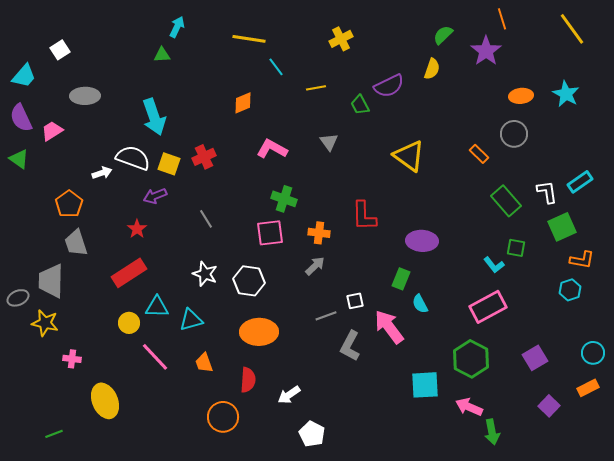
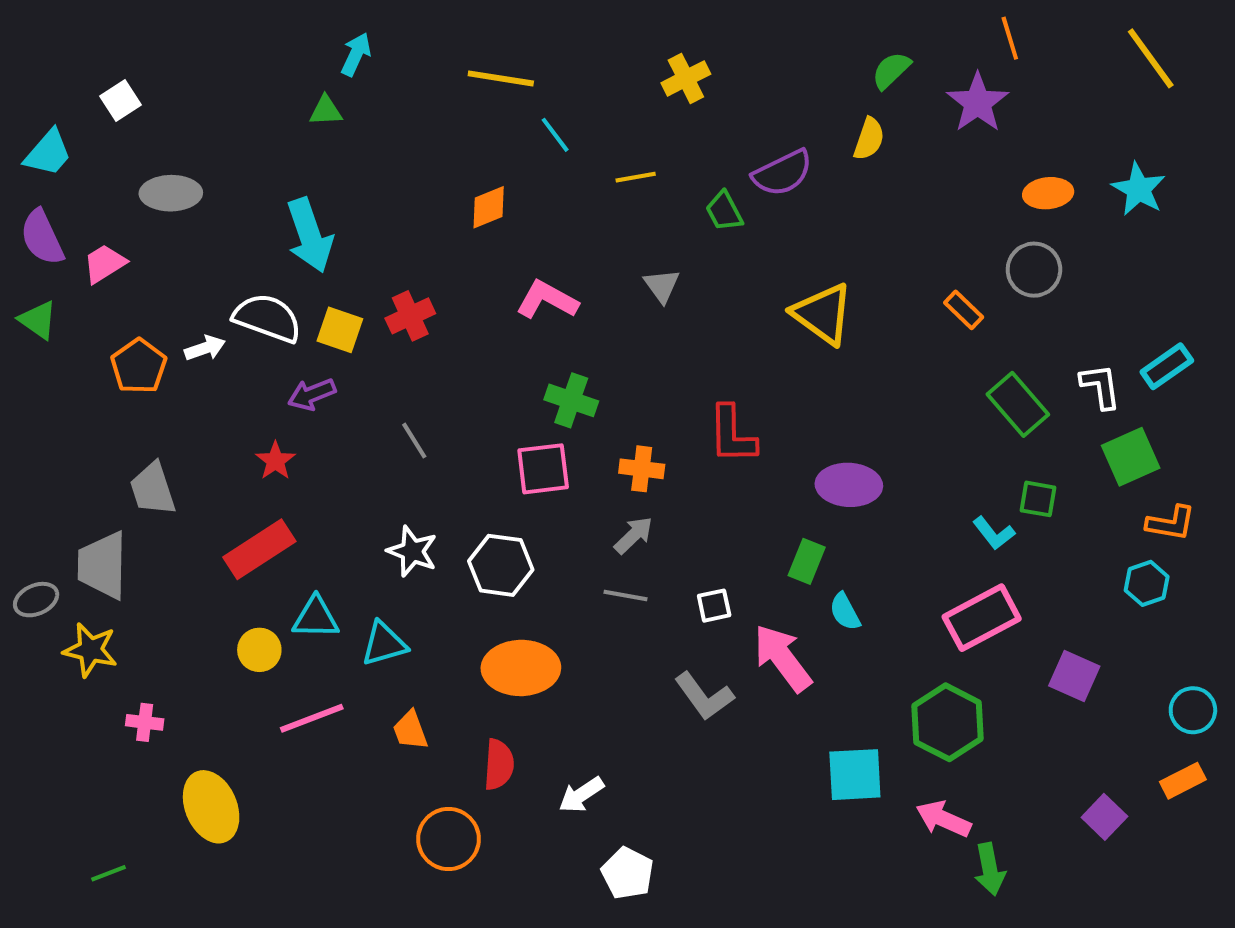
orange pentagon: (69, 204) -> (139, 366), moved
gray line: (326, 316) -> (626, 596), moved, turned 30
gray L-shape: (350, 346) -> (704, 696), turned -64
pink line: (155, 357) -> (312, 718), turned -68
purple square: (535, 358) -> (1074, 676), moved, turned -35

